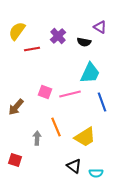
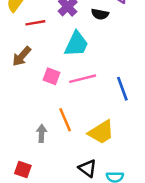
cyan trapezoid: (90, 73) -> (76, 44), moved
brown arrow: (16, 107) -> (22, 56), moved
red square: (15, 160) -> (23, 169), moved

